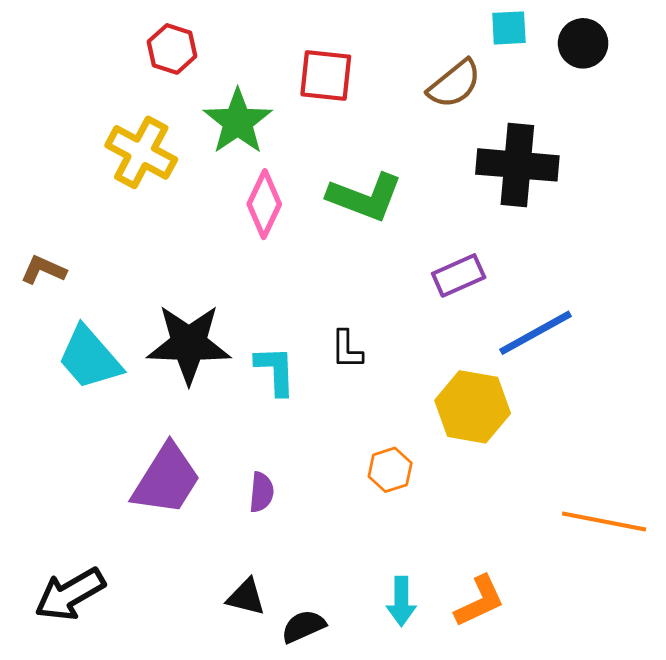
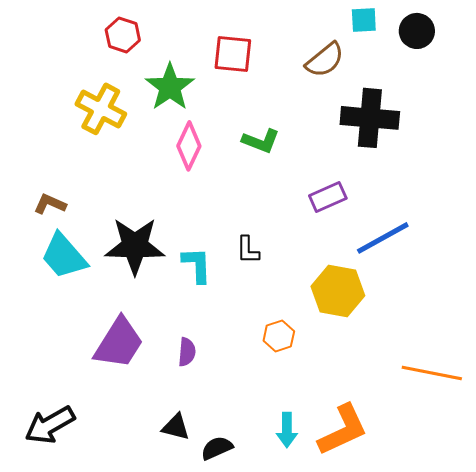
green L-shape: (365, 197) -> (261, 141), size x0.7
brown L-shape: (43, 270) -> (50, 204), moved
orange L-shape: (480, 601) -> (343, 430), size x1.4

